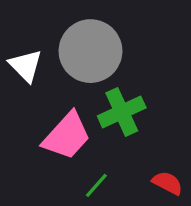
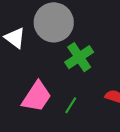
pink trapezoid: (67, 136) -> (37, 97), moved

